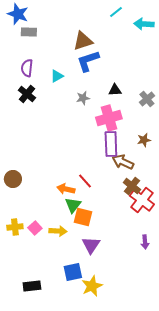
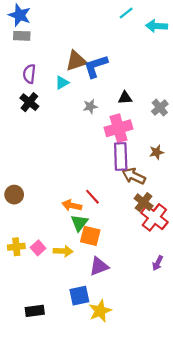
gray rectangle: (29, 32) -> (22, 36), moved
brown triangle: (83, 41) -> (76, 61), moved
purple arrow: (145, 242) -> (158, 263), turned 32
purple triangle: (91, 245) -> (99, 266), turned 36

